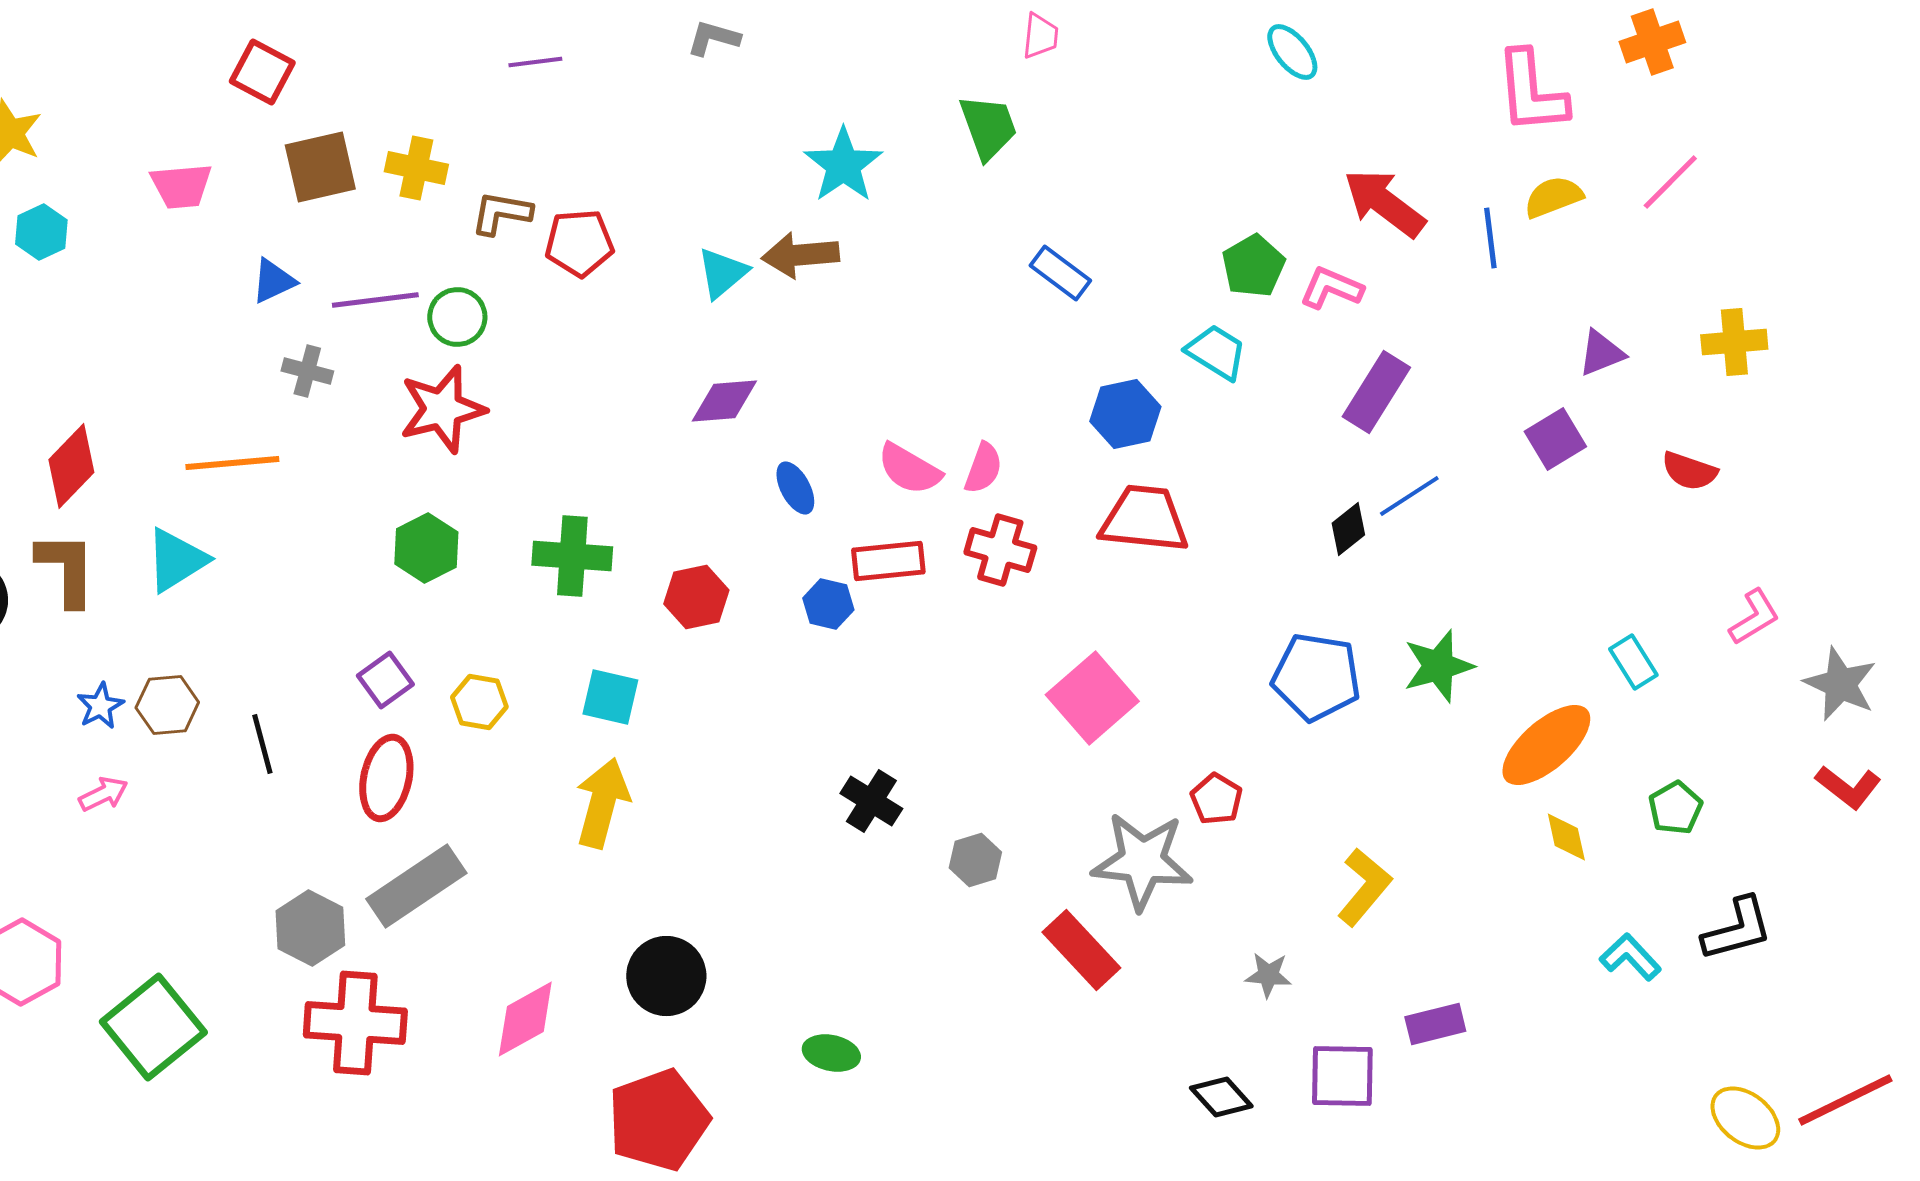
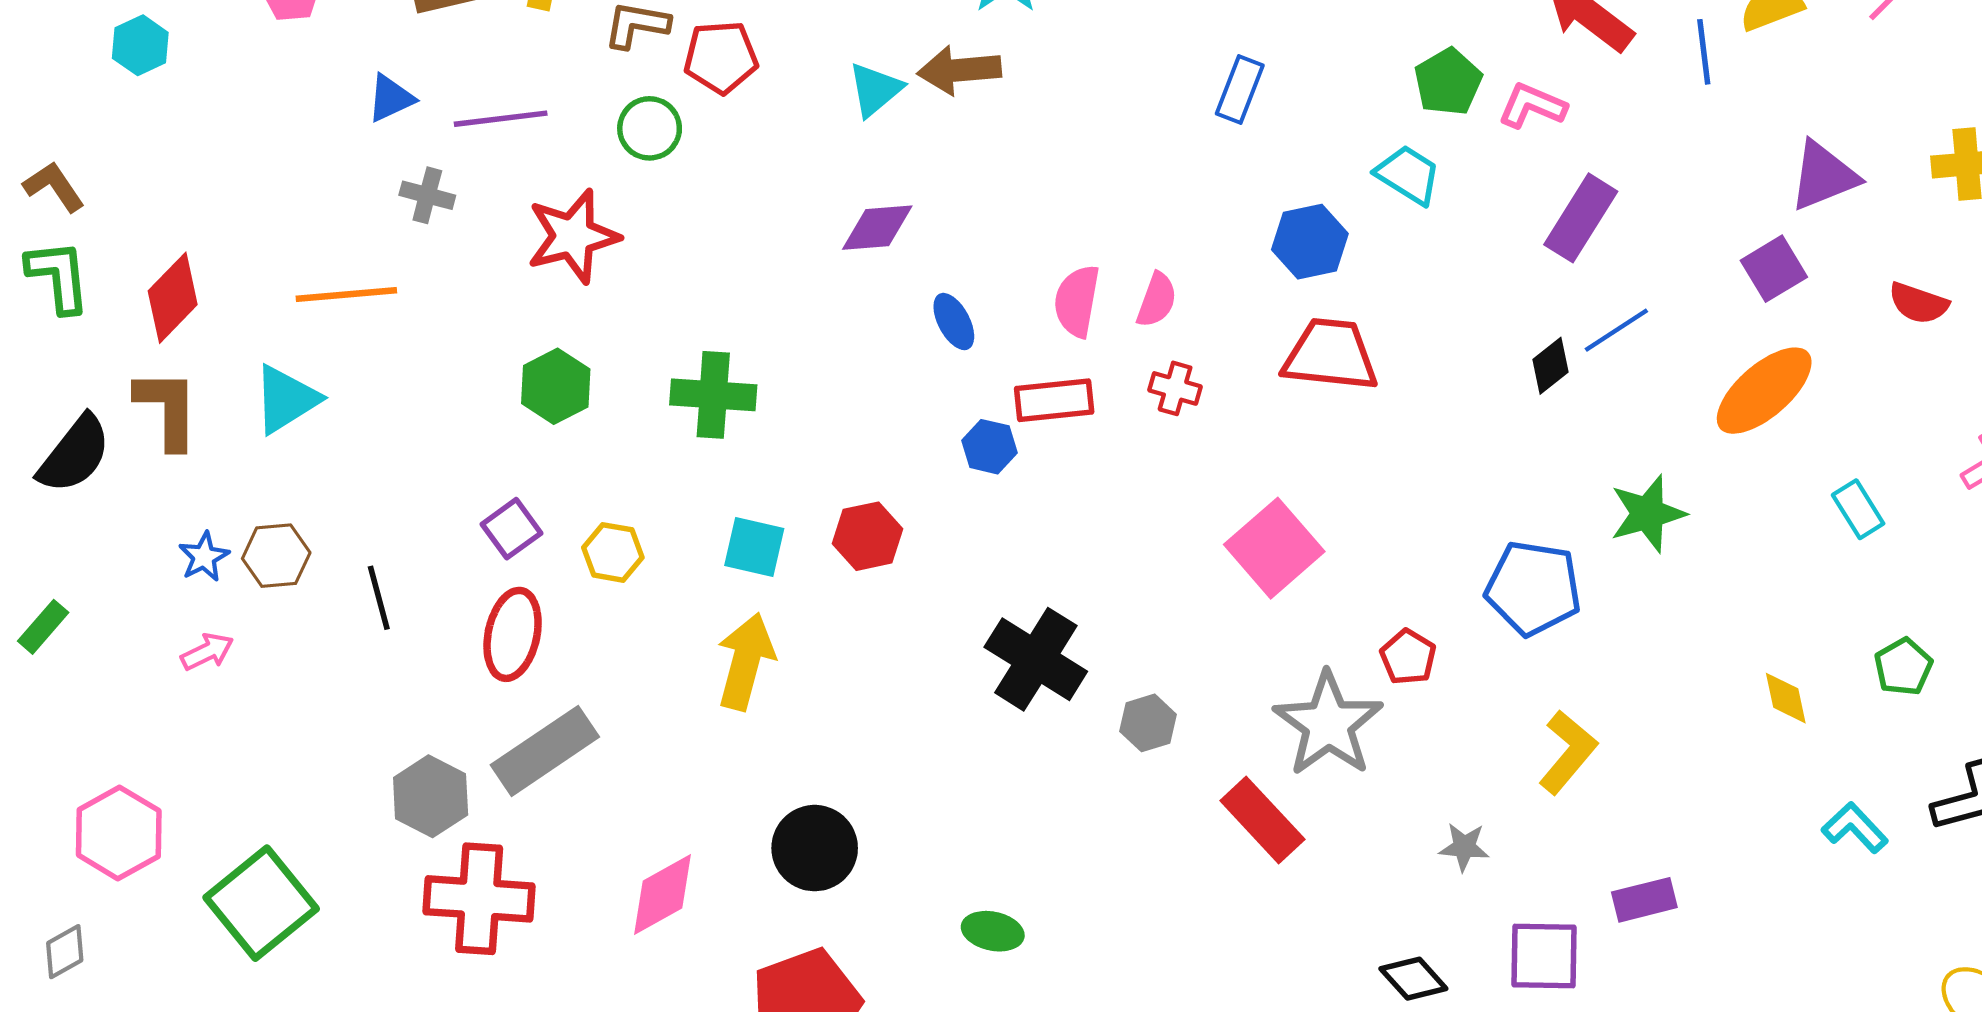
blue rectangle: (1060, 273) -> (1240, 90), turned 74
green circle: (457, 317) -> (650, 128), moved
purple triangle: (1601, 353) -> (1824, 176), size x1.4
pink semicircle: (909, 469) -> (1077, 301), turned 70
red cross: (1000, 550) -> (1175, 388), size x0.7
red hexagon: (696, 597) -> (868, 536), moved
blue pentagon: (1316, 677) -> (1533, 588), moved
orange ellipse: (1546, 745) -> (1764, 391), moved
black cross: (871, 801) -> (1036, 659), size x1.5
gray star: (1142, 861) -> (1328, 724), turned 30

